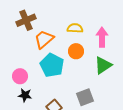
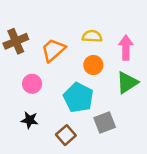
brown cross: (26, 20) -> (16, 41), moved
cyan pentagon: (52, 65) -> (78, 98), moved
pink circle: (20, 76) -> (32, 84), moved

